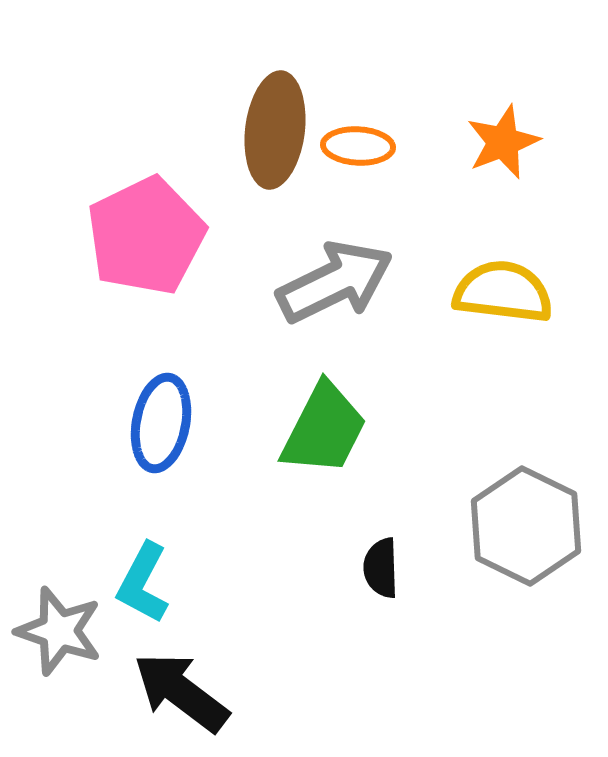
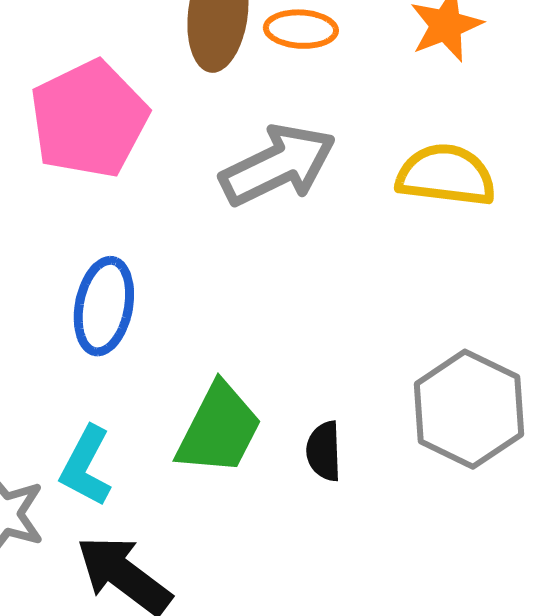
green trapezoid: (324, 429) -> (219, 429), moved

